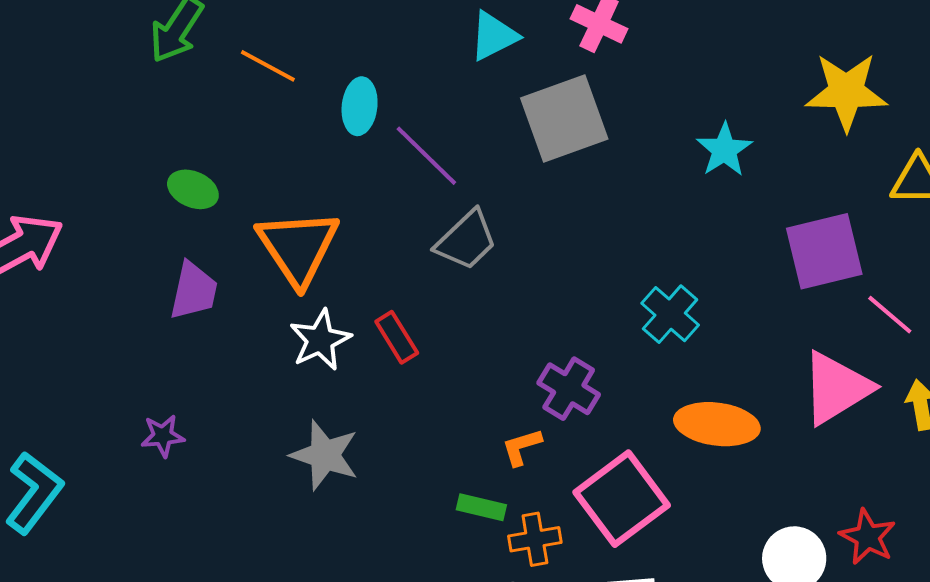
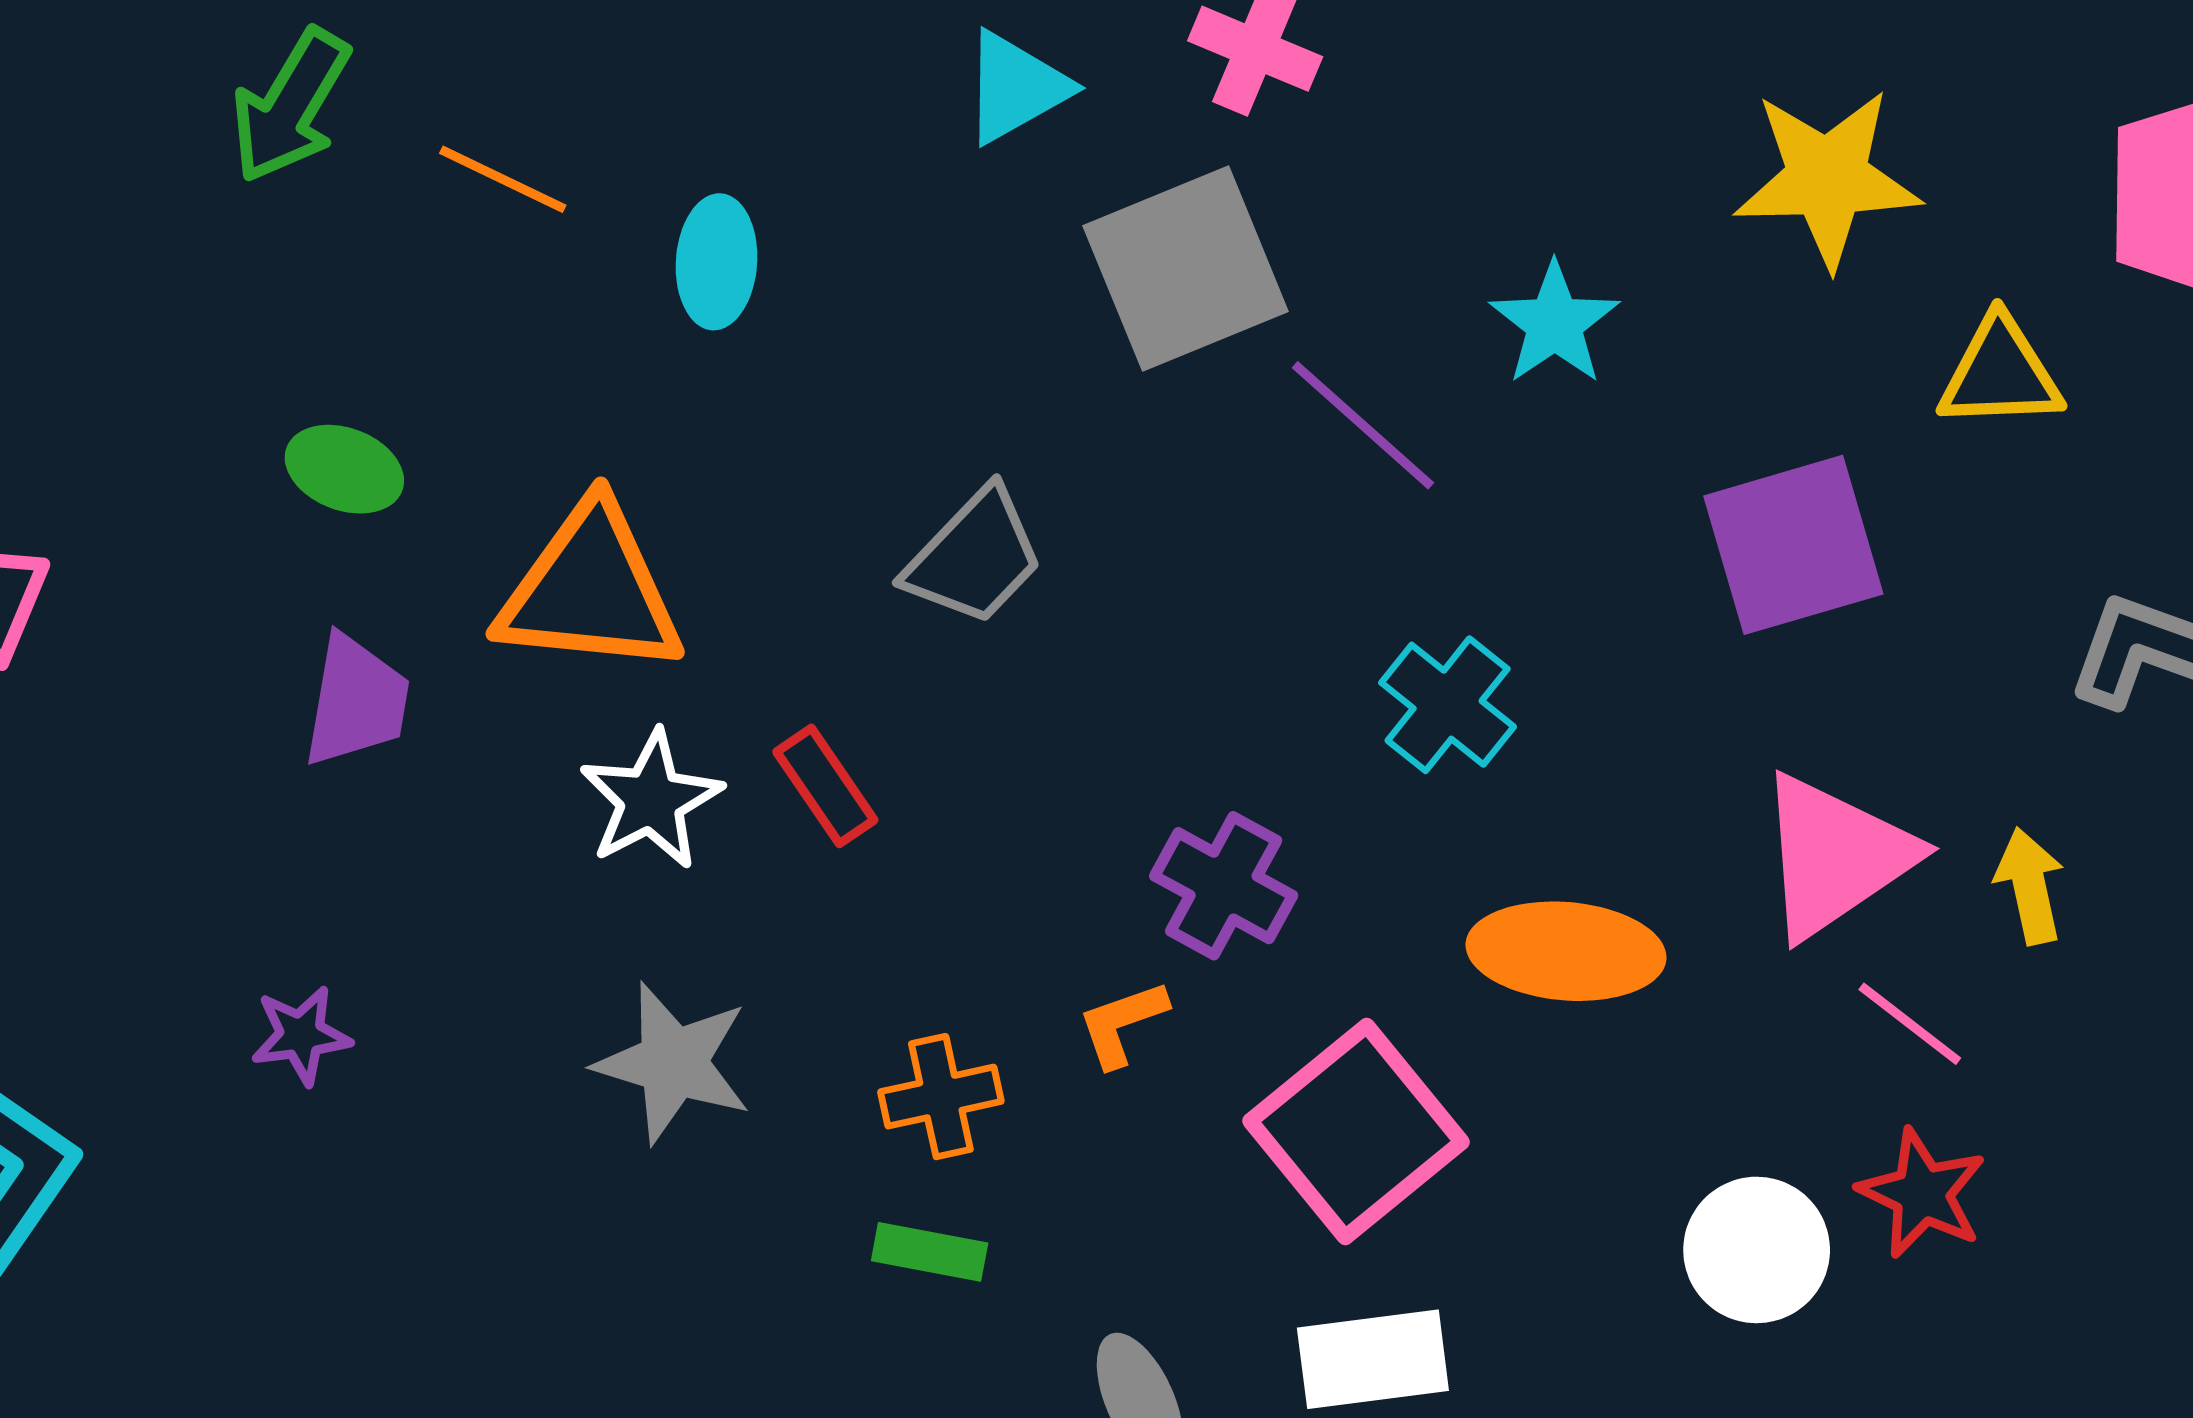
purple line: (426, 156) -> (1363, 425), moved
orange triangle: (298, 247) -> (590, 590), turned -48
pink line: (890, 315) -> (1910, 1024), moved
green rectangle: (481, 507) -> (930, 1252), moved
orange cross: (535, 539) -> (941, 1097), moved

